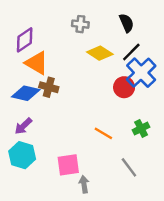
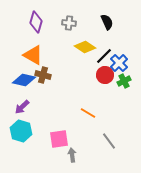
purple diamond: (25, 40) -> (36, 22), moved, turned -40
black line: (131, 52) -> (104, 56), moved
blue cross: (141, 73) -> (119, 63), size x0.7
green cross: (141, 128) -> (124, 81), moved

